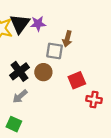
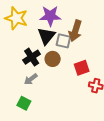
black triangle: (20, 24) -> (46, 36), moved
purple star: (38, 24) -> (50, 16), size x1.5
brown arrow: (67, 39) -> (75, 31), size x1.5

